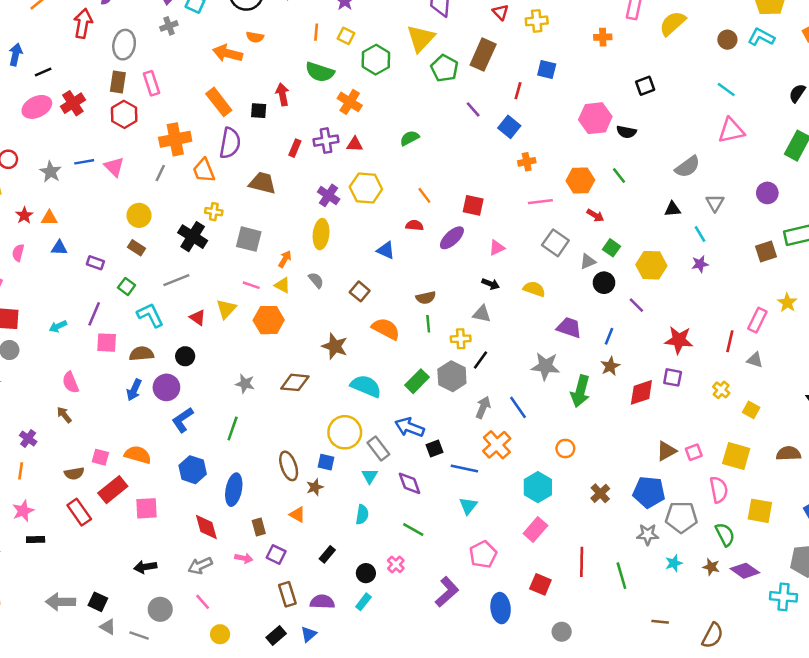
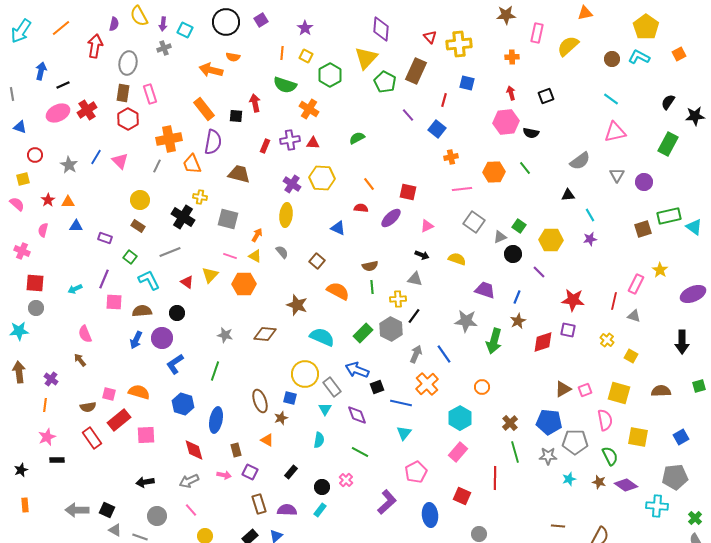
yellow cross: (537, 21) -> (459, 44), size x1.4
blue line: (84, 162) -> (96, 157), turned -49
gray triangle: (715, 203) -> (617, 175), moved
red arrow: (595, 215) -> (511, 93), moved, turned -136
green line: (621, 576) -> (515, 452), moved

